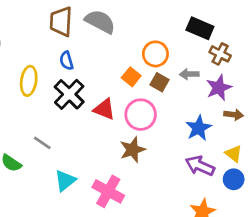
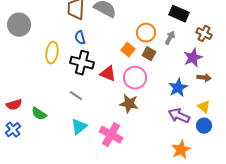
brown cross: (220, 54) -> (204, 34), moved
gray arrow: (189, 74) -> (170, 38), moved, turned 120
black cross: (69, 94) -> (82, 63), turned -30
gray line: (42, 143) -> (76, 96), moved
brown star: (133, 150) -> (129, 104), turned 30

